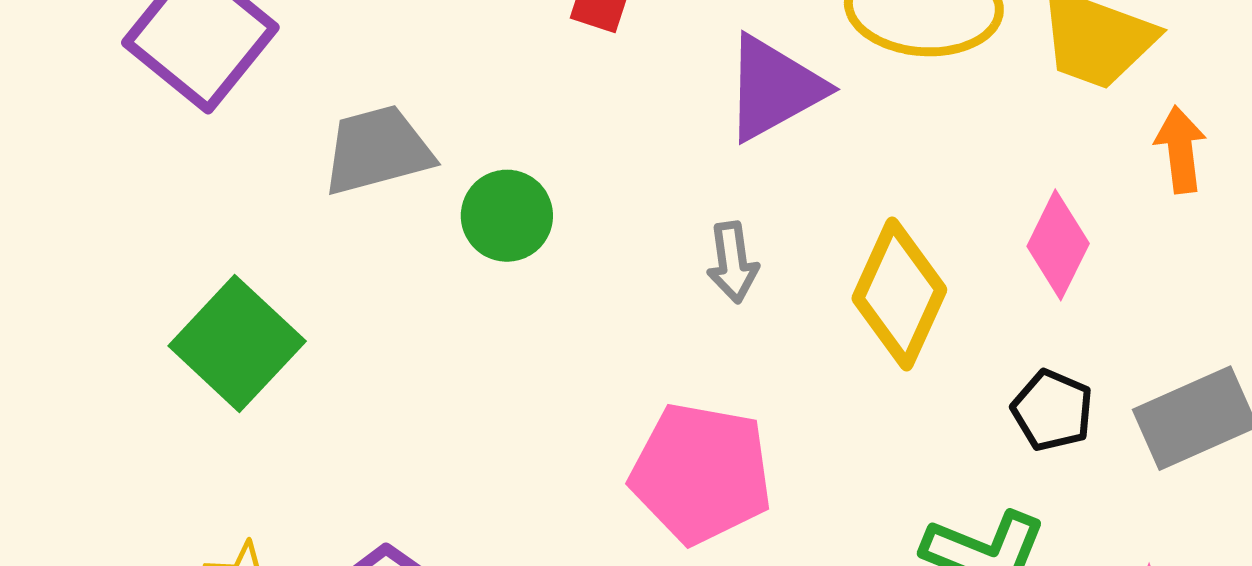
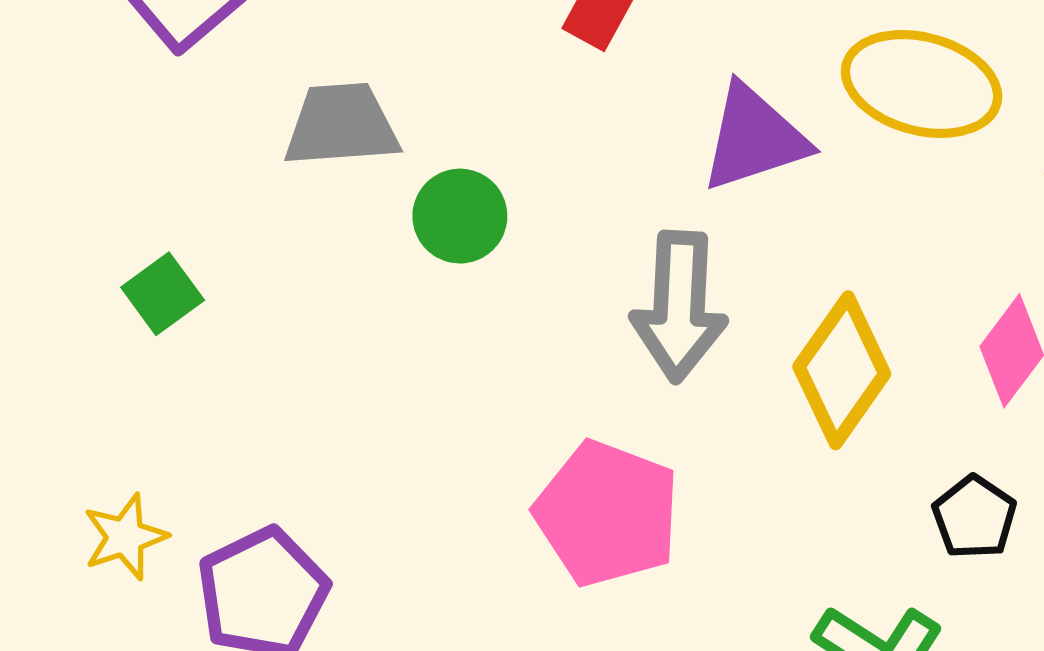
gray arrow: (733, 262) -> (679, 306), size x1.8
green square: (237, 344) -> (163, 294), size x0.6

